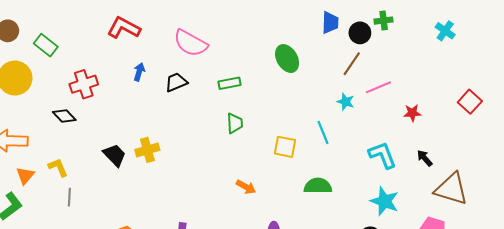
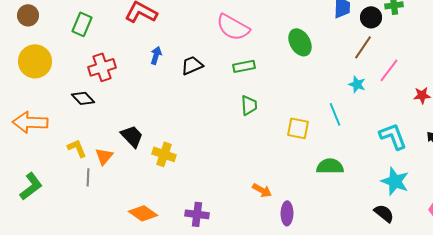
pink semicircle: (191, 43) -> (233, 27), moved
green rectangle: (46, 45) -> (82, 24), moved, turned 75
pink line: (378, 87) -> (389, 70), turned -30
yellow cross: (147, 150) -> (164, 154), moved, turned 35
orange triangle: (25, 176) -> (104, 156), moved
orange arrow: (246, 187) -> (262, 190), moved

